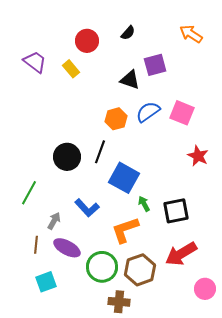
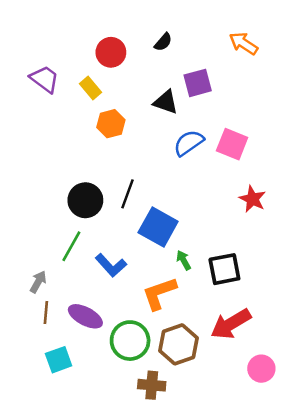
orange hexagon: (116, 119) -> (111, 124), moved
green line: (29, 193) -> (71, 246), moved
gray arrow: (54, 221) -> (38, 282), moved

